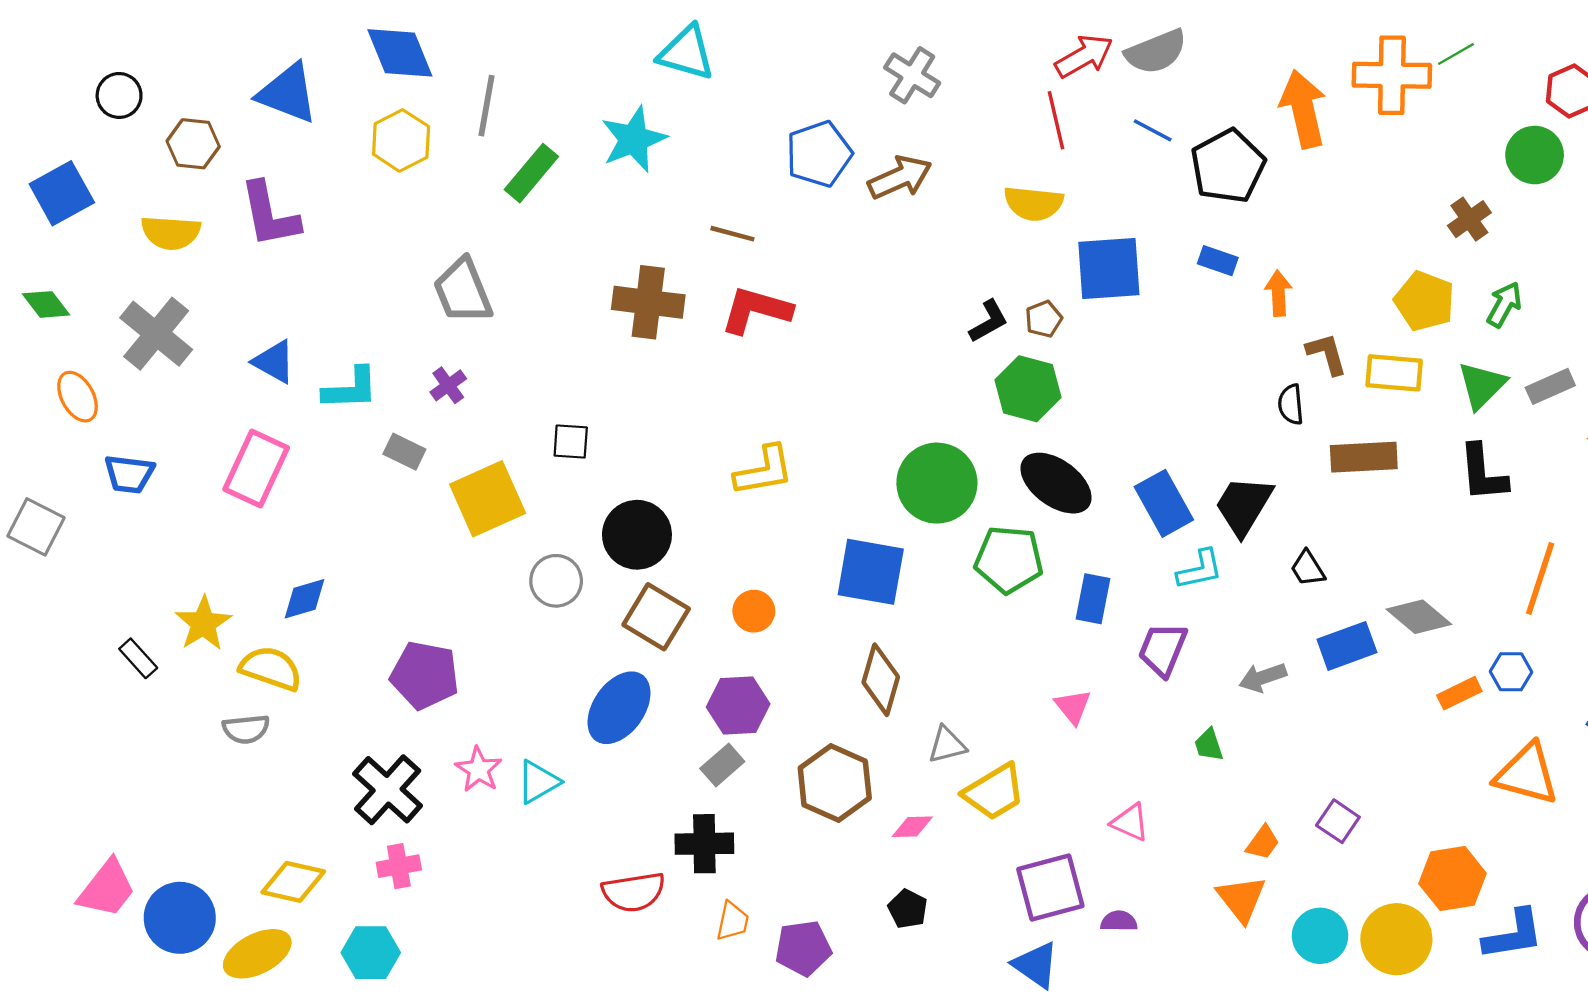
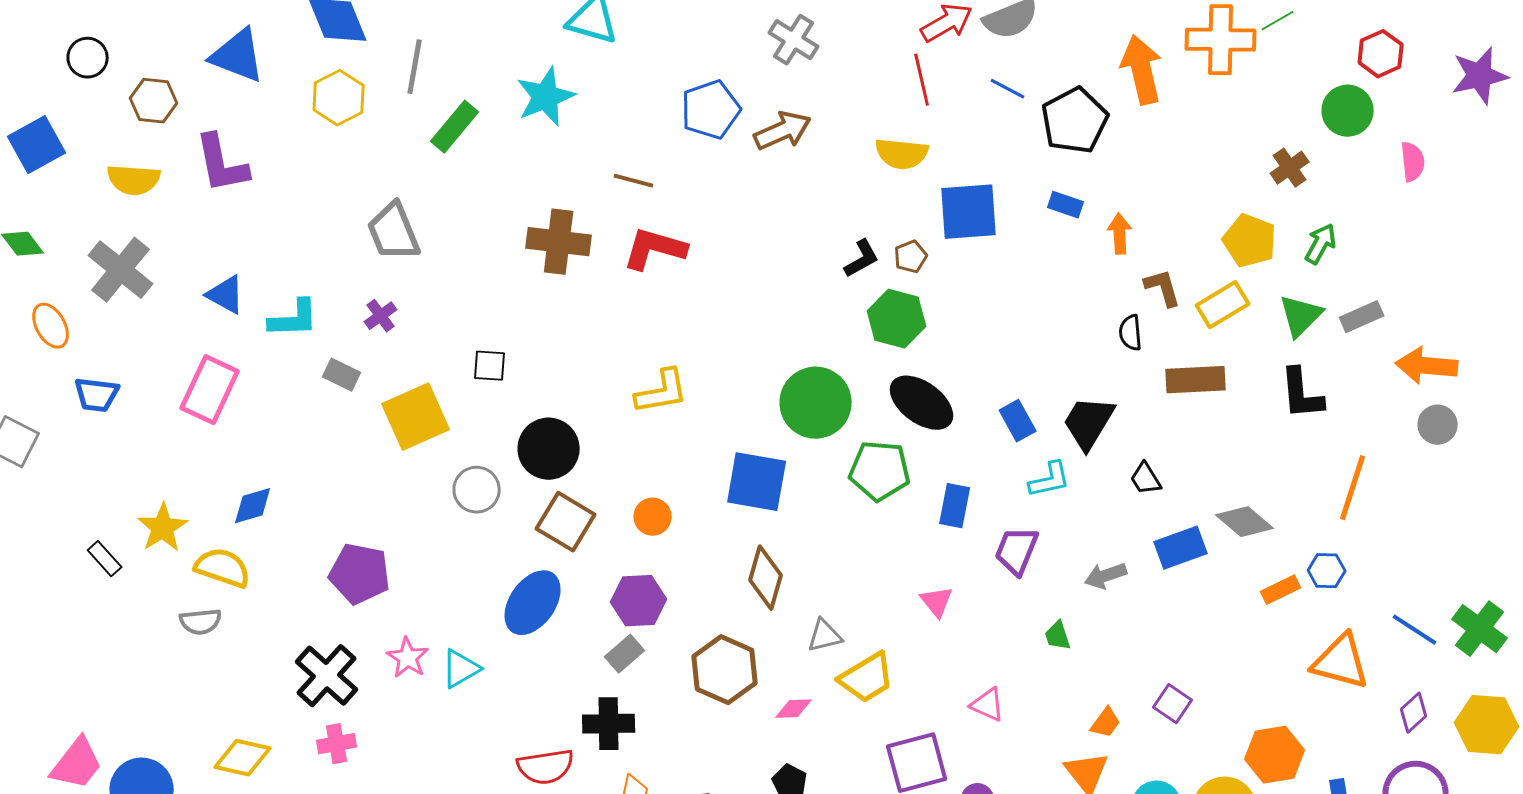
yellow rectangle: (1394, 373) -> (1223, 305), turned -36
blue rectangle: (1164, 503) -> (1018, 421), size x0.7

